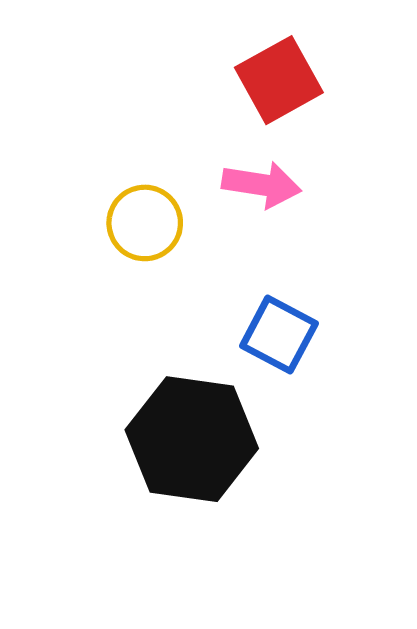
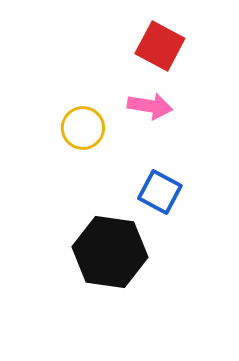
red square: (279, 80) -> (160, 46), turned -33

